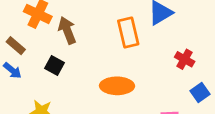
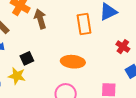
black square: (55, 66) -> (27, 58), moved, turned 32

